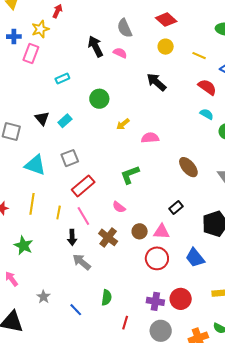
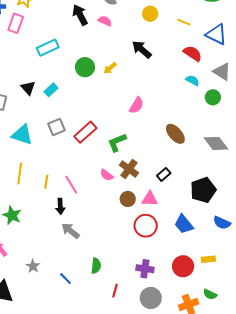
cyan rectangle: (62, 78) -> (48, 48), size x1.5
yellow arrow: (123, 124) -> (110, 68), moved
pink semicircle: (150, 138) -> (136, 105), turned 126
red rectangle: (83, 186) -> (85, 132), moved
brown cross: (108, 237) -> (129, 169), moved
red circle: (181, 299) -> (183, 266), moved

